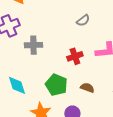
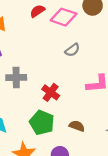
red cross: (75, 56) -> (51, 92), moved, turned -35

